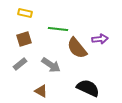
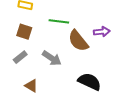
brown square: (24, 39) -> (24, 32), turned 35
brown triangle: (41, 91) -> (31, 86), moved

